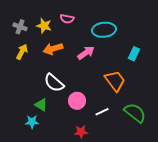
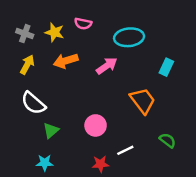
white semicircle: (54, 83) -> (33, 103), moved
green triangle: (41, 105) -> (51, 130), turned 48
white line: (102, 112) -> (125, 150), moved
green semicircle: (135, 113) -> (168, 140), size x0.6
cyan star: (32, 122) -> (45, 163), moved

